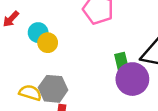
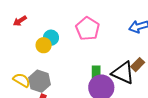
cyan circle: (38, 33) -> (51, 38), moved

